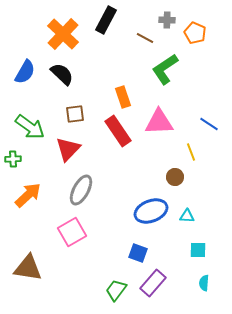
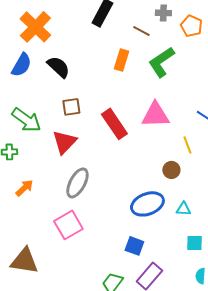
orange cross: (63, 34) -> (35, 27), moved
orange rectangle: (123, 97) -> (121, 60), moved, turned 35
orange arrow: (28, 195) -> (24, 188), size x0.7

